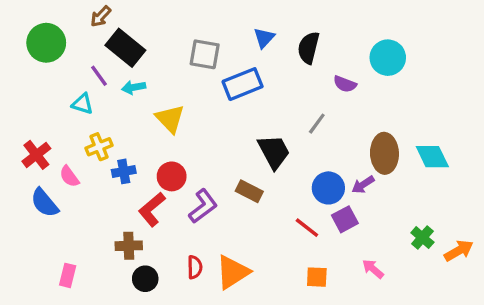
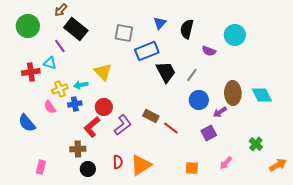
cyan arrow: (134, 87) -> (81, 85), moved
black trapezoid: (274, 152) -> (166, 72), moved
red cross: (36, 155) -> (31, 72), moved, turned 30
pink semicircle: (69, 176) -> (50, 107), moved
blue circle: (328, 188) -> (199, 100), moved
red line: (307, 228) -> (171, 128), moved
orange arrow: (459, 251) -> (278, 165), moved
pink arrow: (373, 269) -> (226, 163), turned -88

